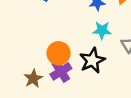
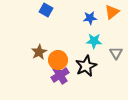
brown star: (33, 79) -> (39, 52), moved

